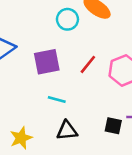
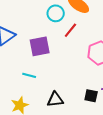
red line: (88, 64) -> (70, 30), moved
cyan line: (57, 100) -> (29, 75), moved

